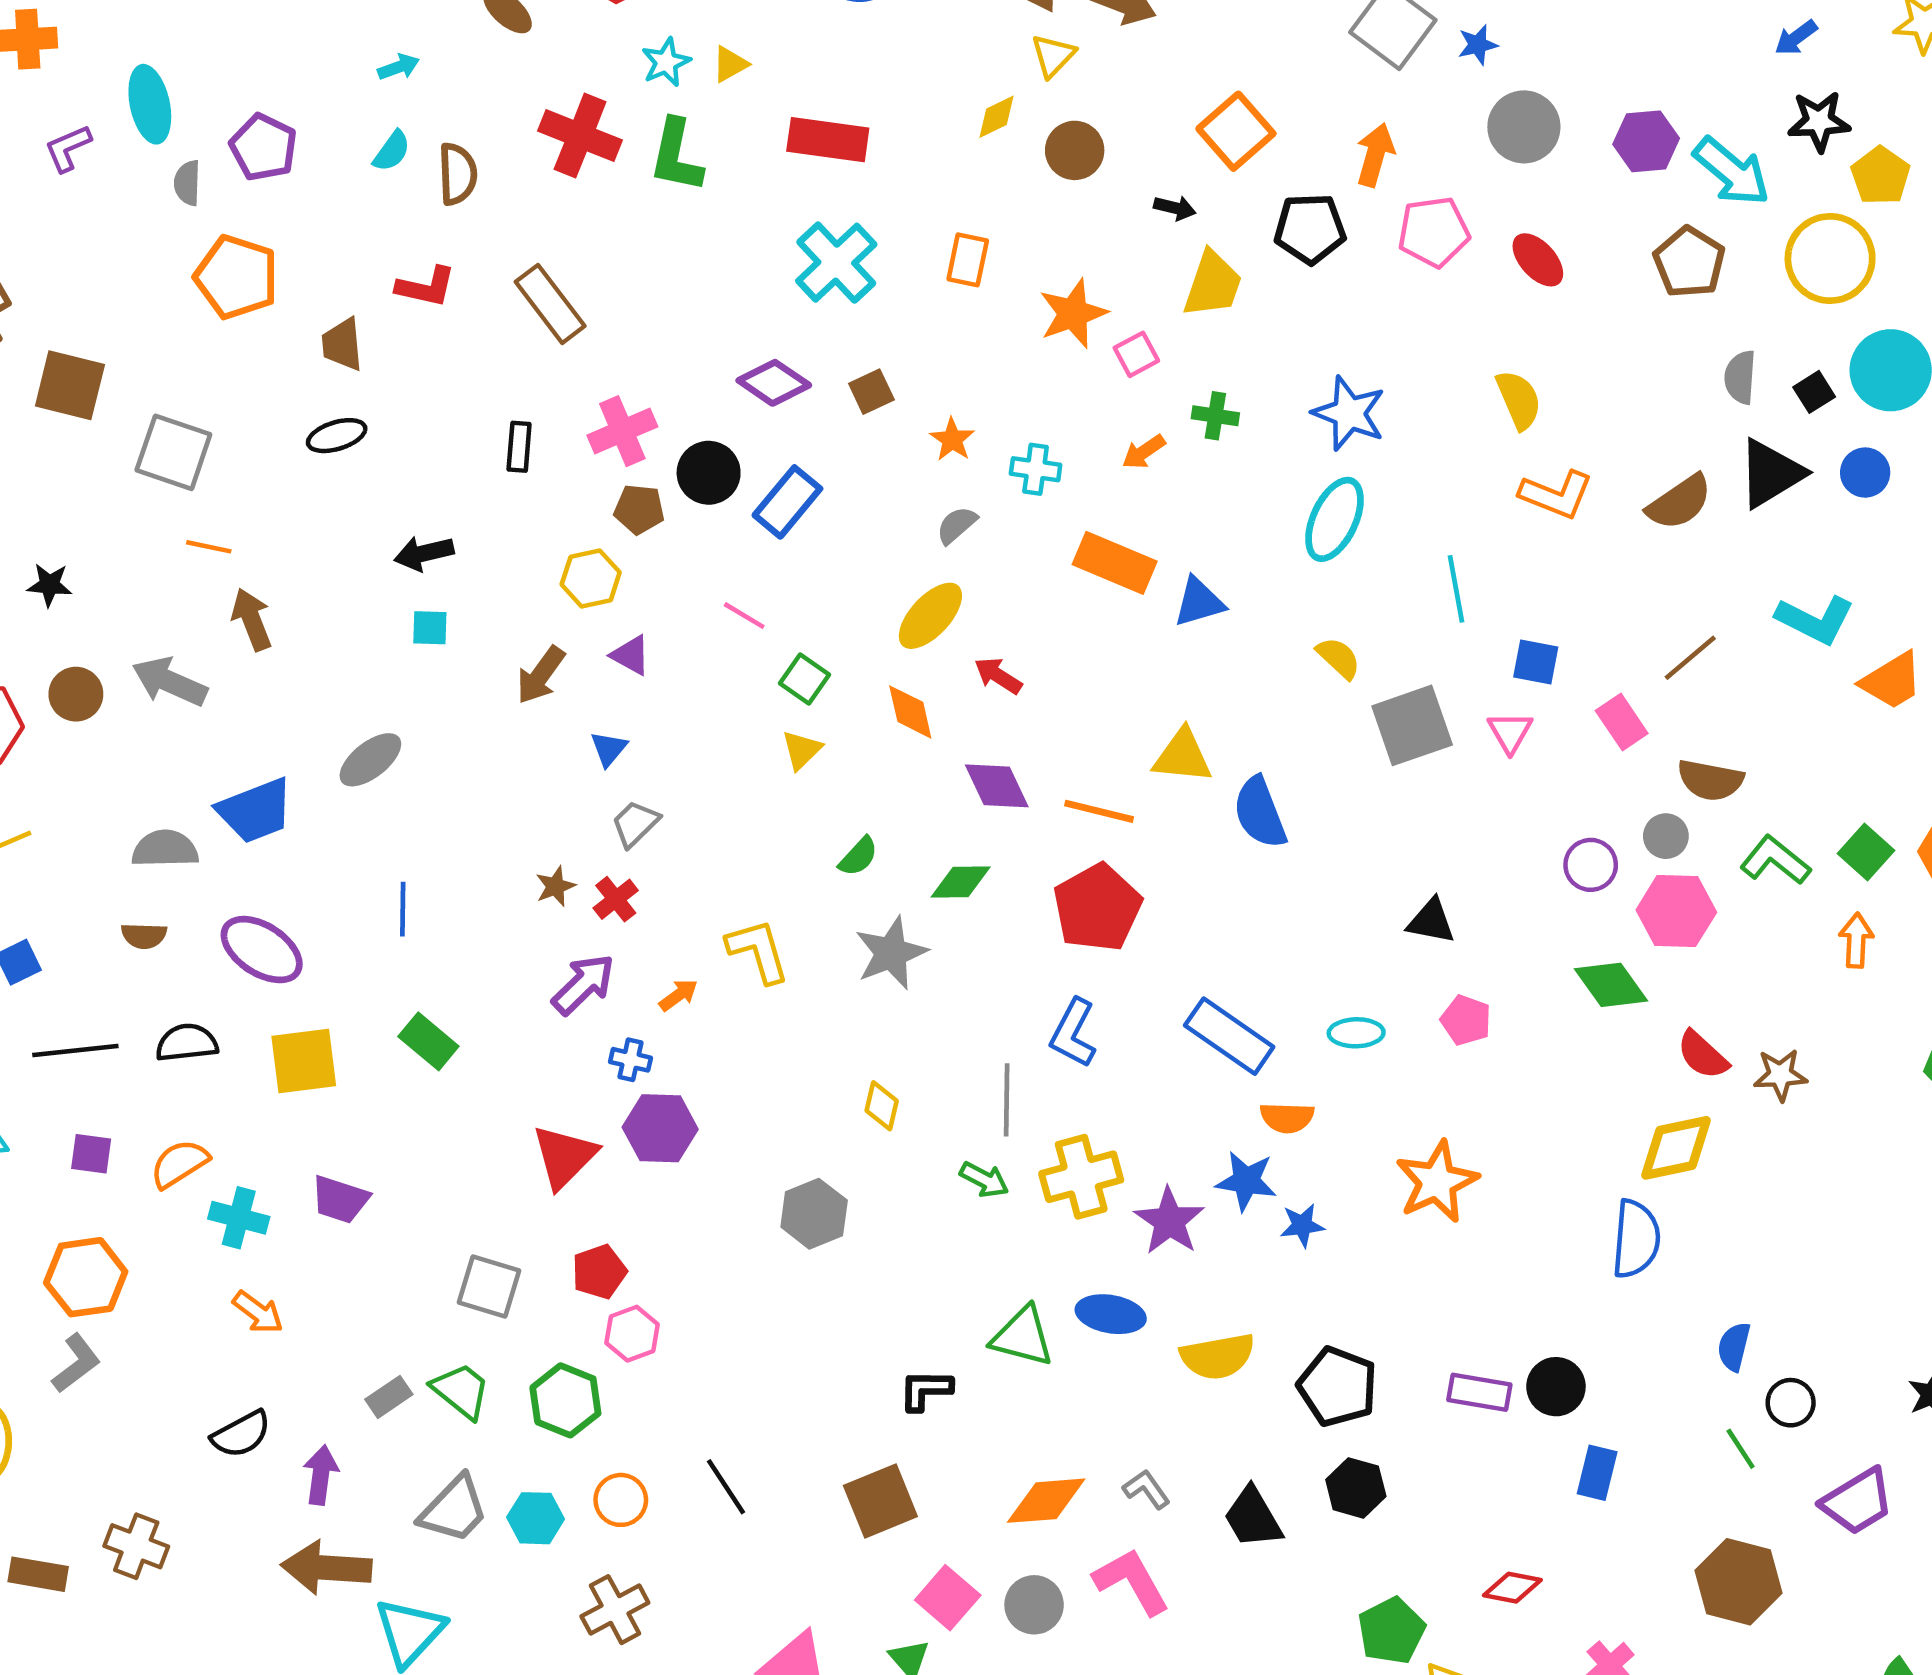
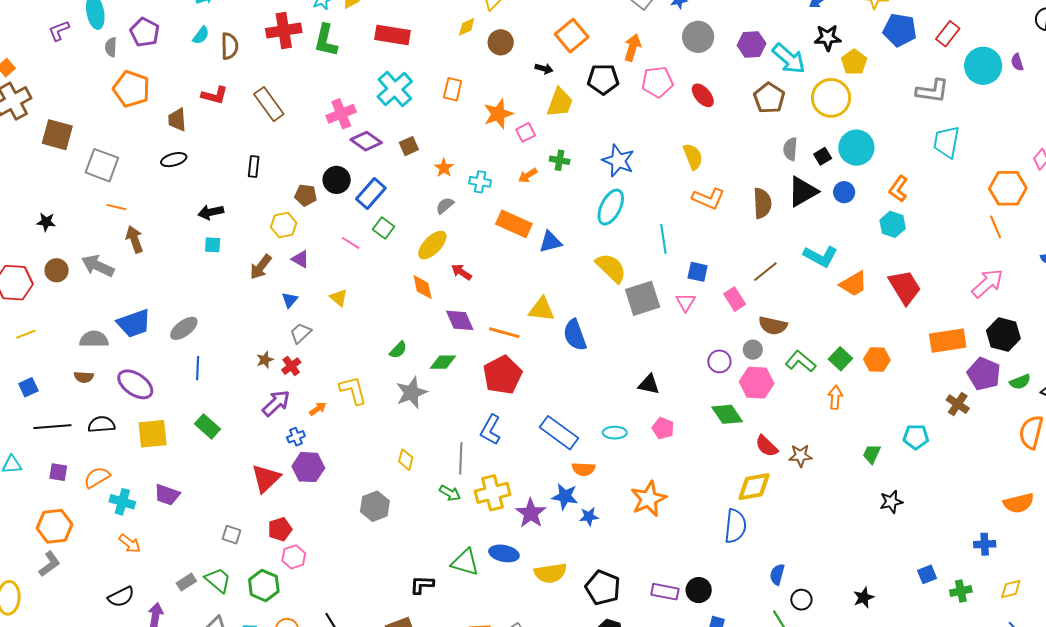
red cross: (580, 136) -> (284, 31), turned -32
pink cross: (622, 431) -> (341, 114), moved
brown semicircle: (1679, 502) -> (762, 203), turned -60
yellow semicircle: (1339, 658) -> (611, 268), size x1.6
green square: (805, 679) -> (383, 228), moved
yellow triangle: (802, 750) -> (339, 298), moved, turned -36
gray ellipse: (370, 760) -> (184, 328), moved
blue cross: (630, 1060) -> (296, 437), turned -36
gray square: (489, 1286) -> (231, 535), size x0.7

